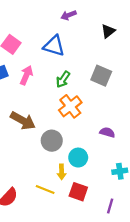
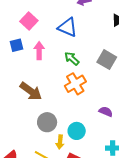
pink arrow: (26, 75) -> (39, 51), turned -30
green arrow: (63, 79) -> (72, 59), turned 91
gray circle: (52, 141) -> (47, 122), moved

